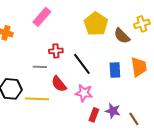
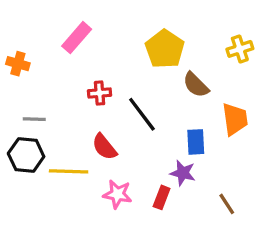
brown semicircle: (122, 36) -> (196, 85), moved
gray line: (40, 67) -> (34, 119), moved
blue rectangle: (115, 70) -> (196, 142), moved
pink star: (84, 93) -> (117, 194), moved
purple star: (113, 111) -> (183, 173), moved

